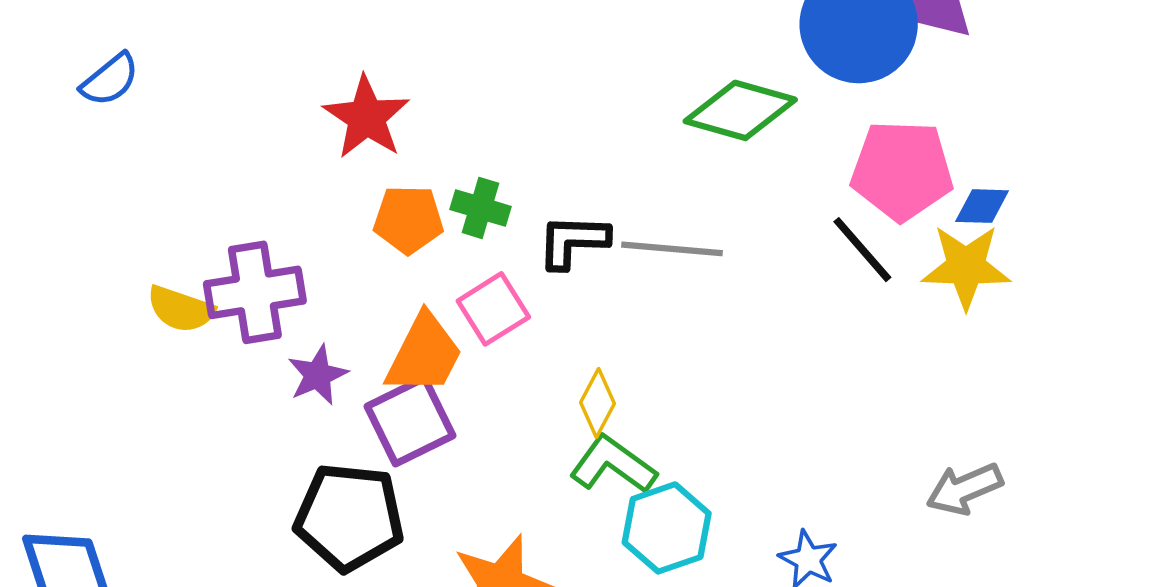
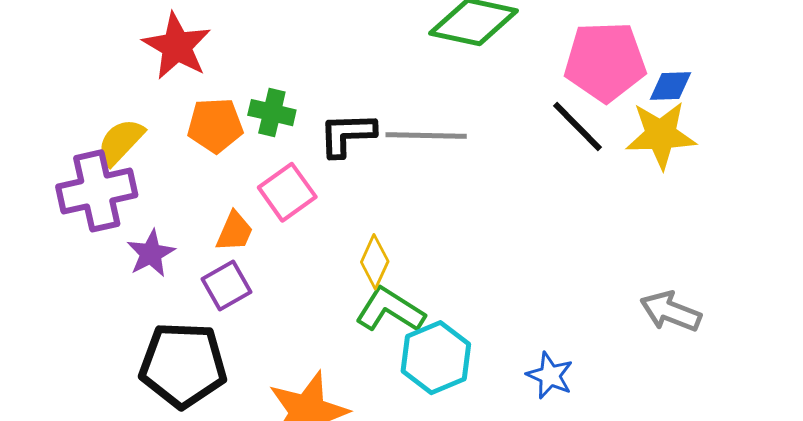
yellow semicircle: (181, 309) -> (121, 142), moved, turned 118
orange trapezoid: (424, 354) -> (234, 232), size x0.6
purple square: (410, 421) -> (227, 285), size x0.7
gray arrow: (964, 489) -> (671, 312), turned 48

